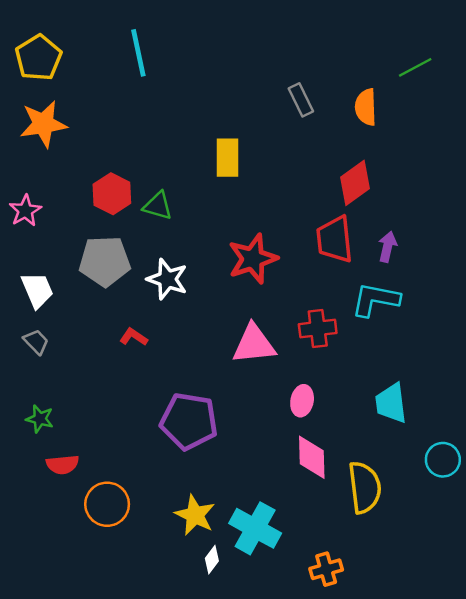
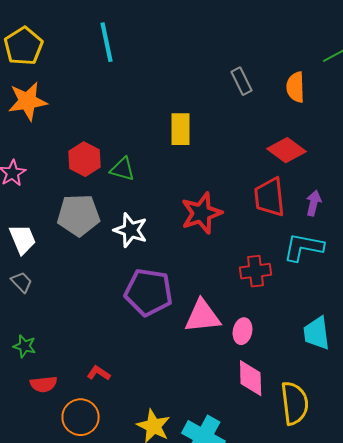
red diamond: (355, 183) -> (287, 150), turned 72
red L-shape: (134, 337) -> (99, 373), moved
pink triangle: (254, 344) -> (203, 316), moved
purple pentagon: (189, 421) -> (149, 292), moved

